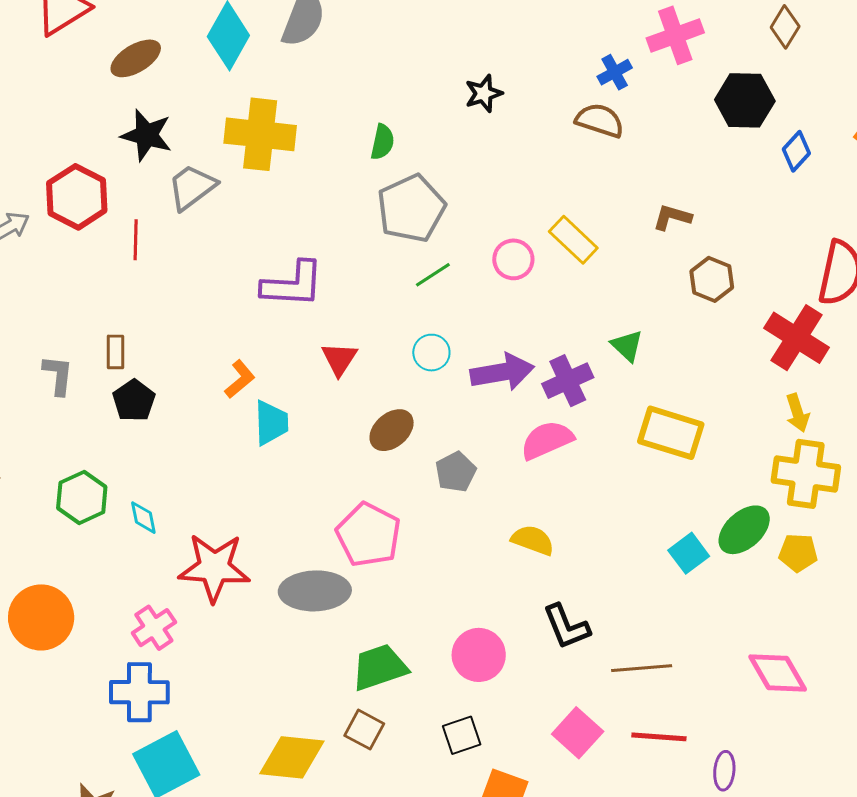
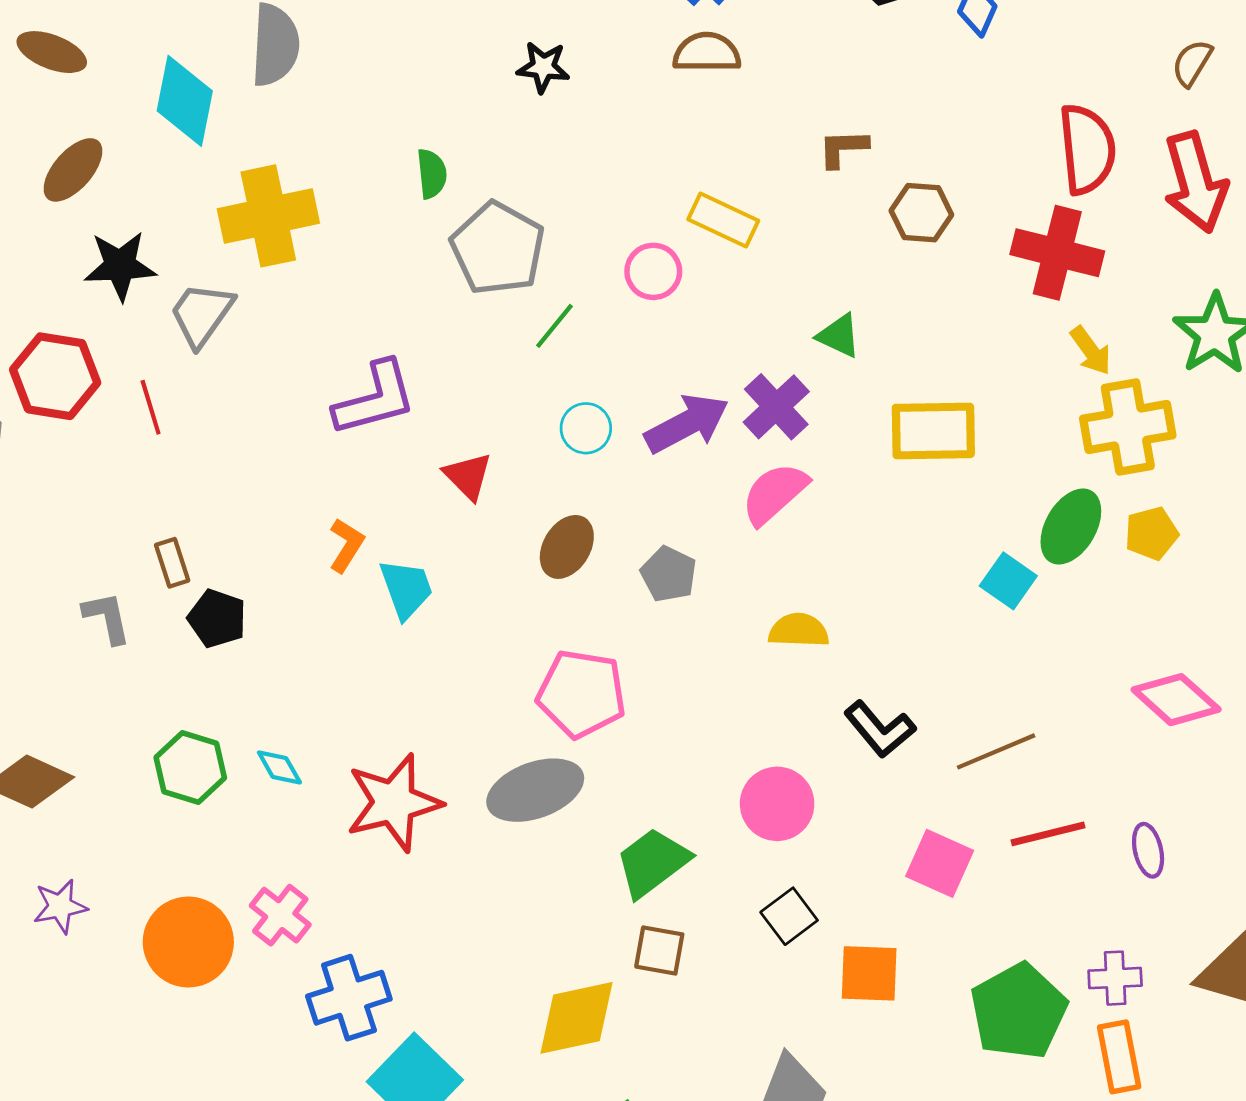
black star: (484, 93) -> (543, 67), turned -30
pink cross: (154, 628) -> (280, 915), moved

